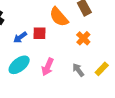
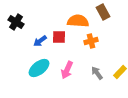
orange semicircle: (59, 17) -> (78, 21), turned 135
orange cross: (83, 38) -> (91, 41), moved, turned 32

